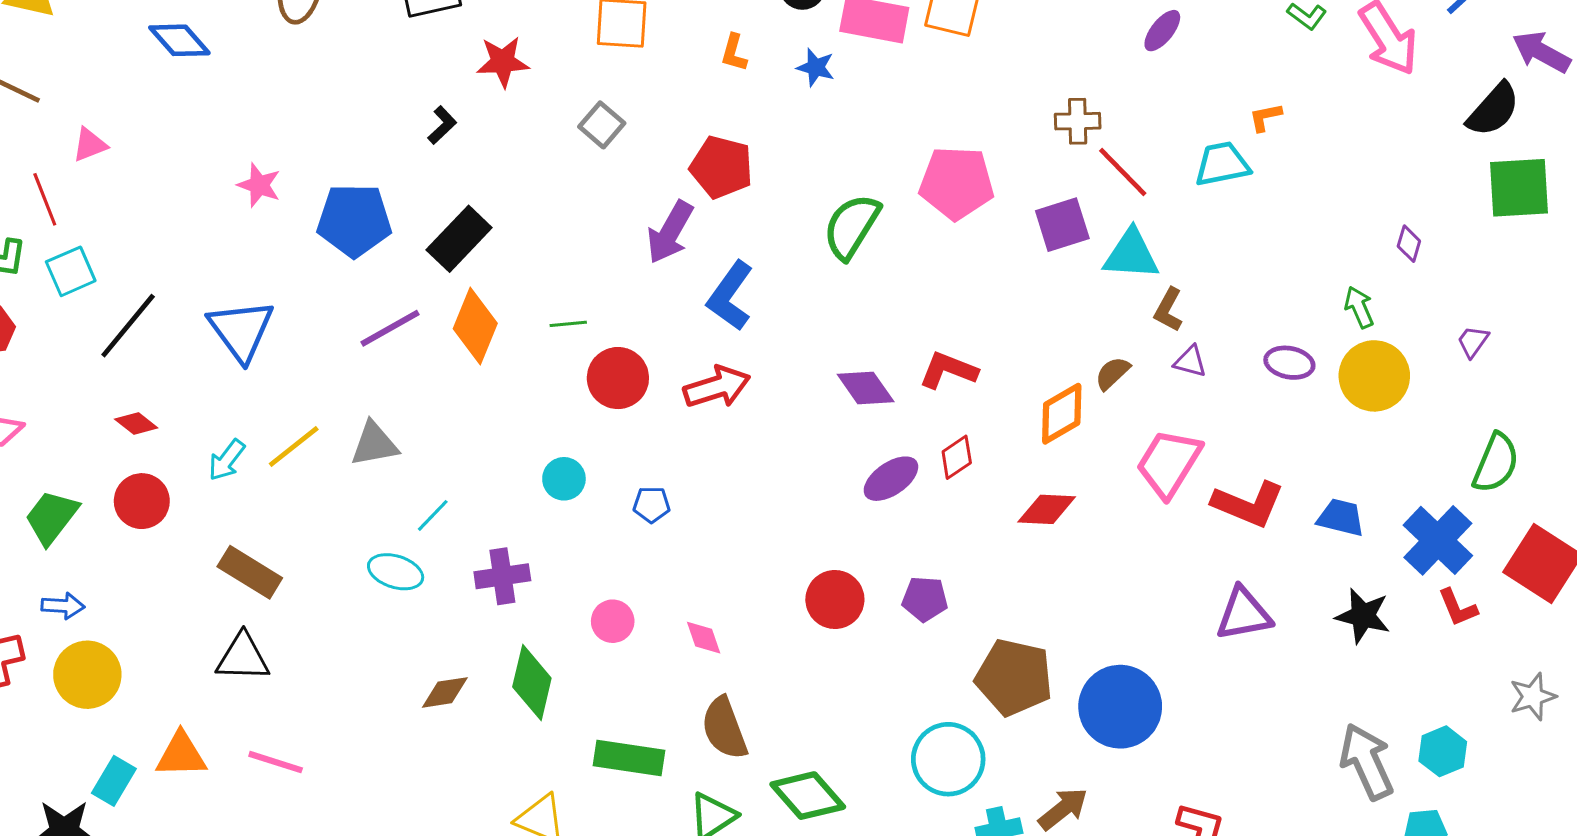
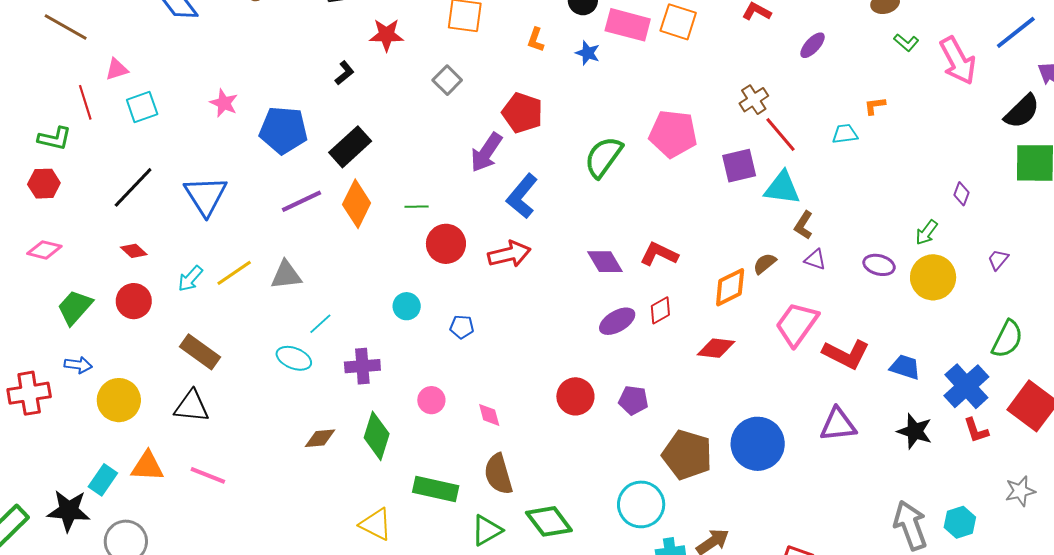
brown cross: (1078, 121) -> (754, 100), turned -36
cyan trapezoid: (1222, 164) -> (845, 134), size x0.7
cyan square: (71, 271) -> (142, 107), moved
green arrow: (1359, 307) -> (926, 232), turned -124
yellow circle: (87, 675) -> (119, 400), moved
blue circle: (1120, 707) -> (758, 444), moved

